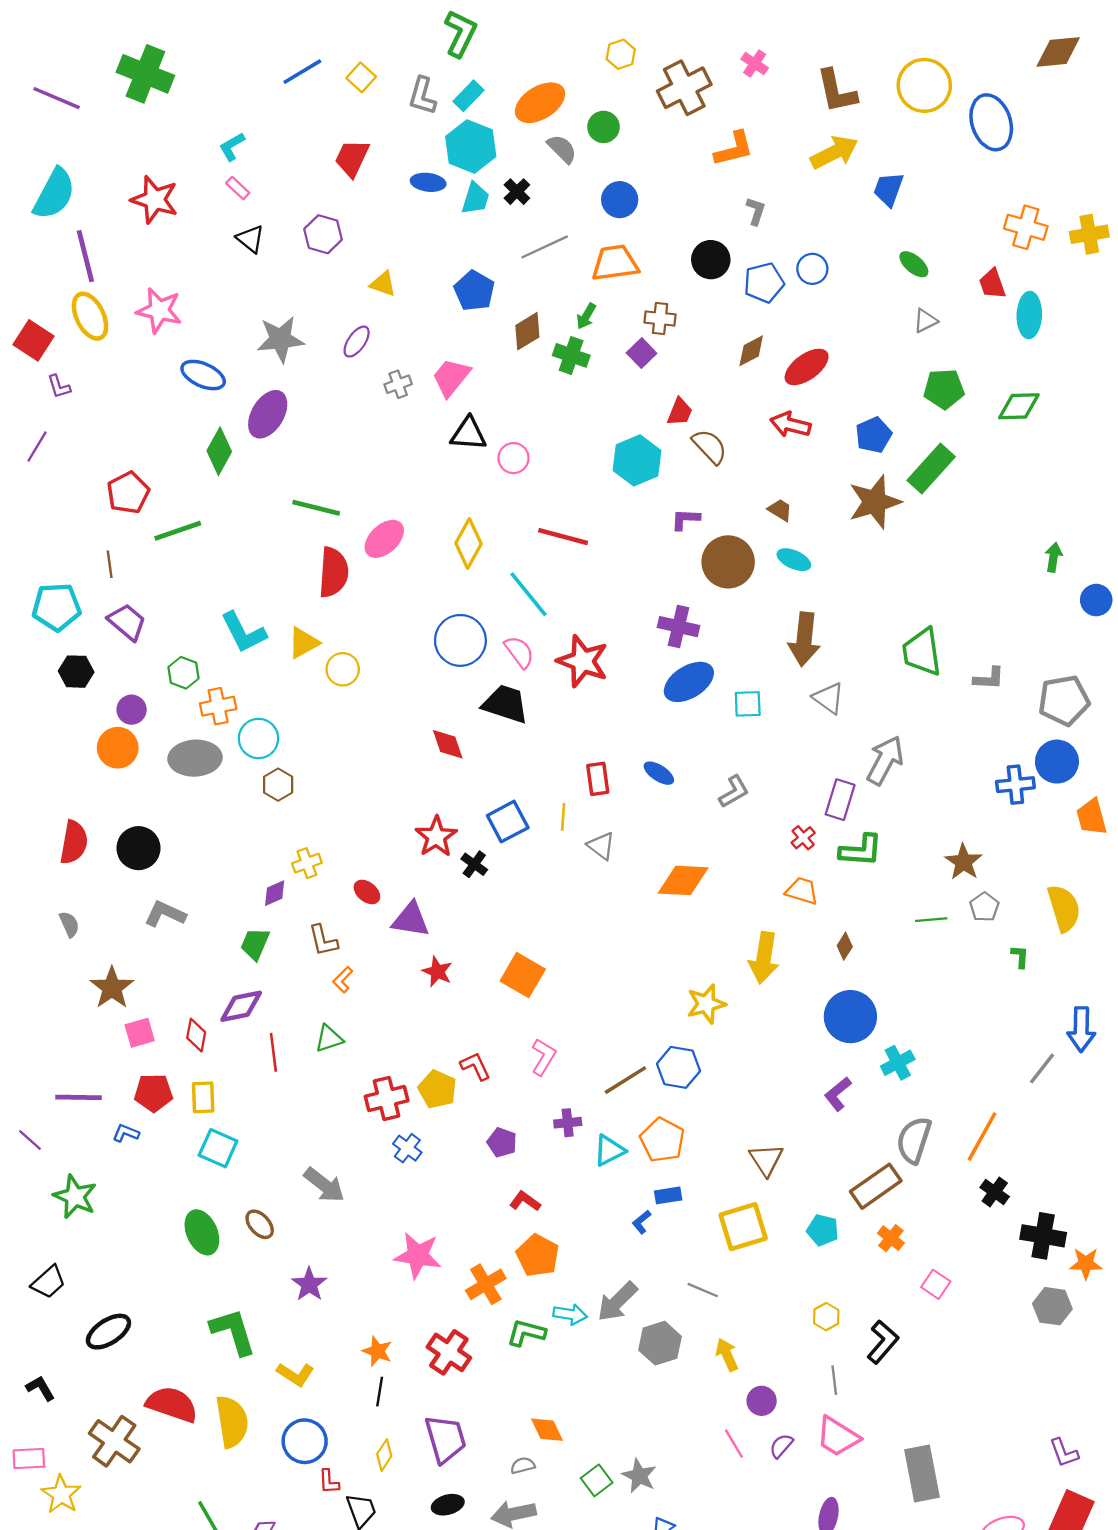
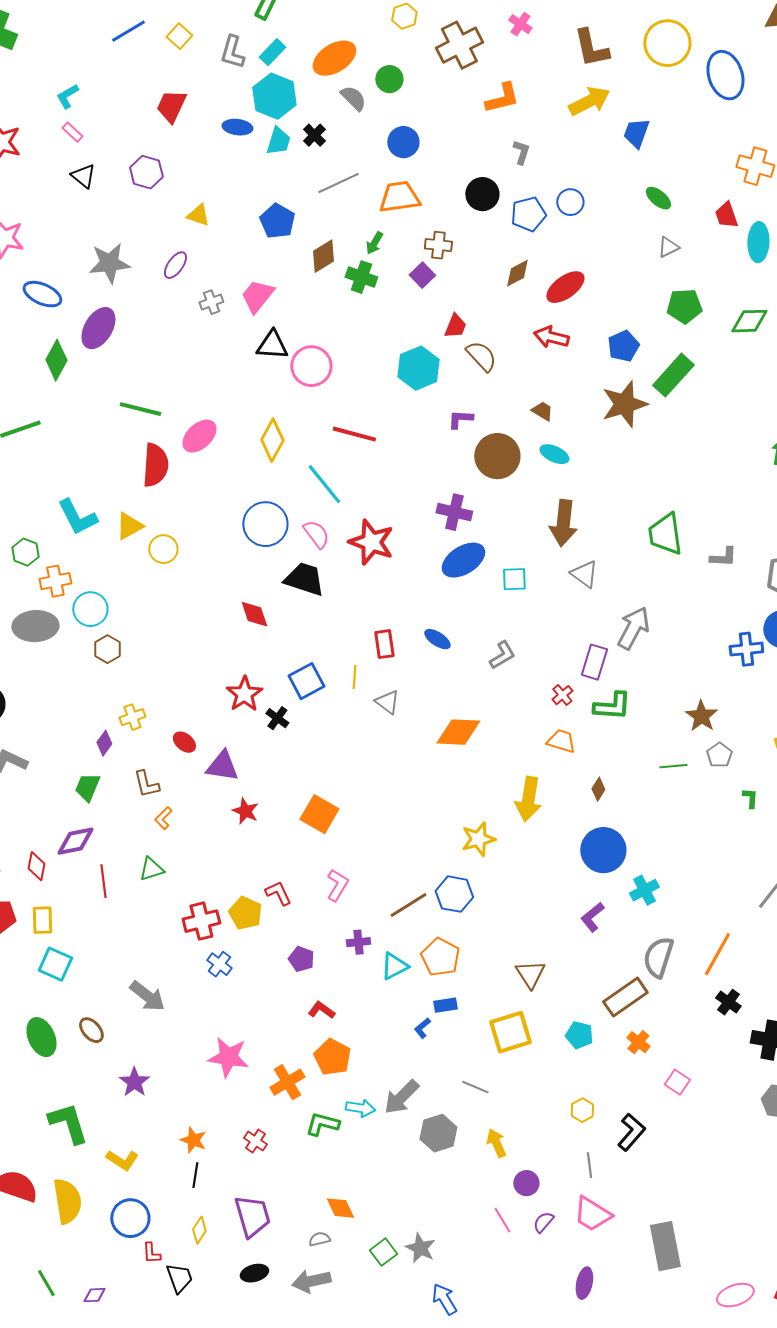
pink circle: (513, 458) -> (311, 366), size x1.5
purple diamond: (275, 893) -> (104, 743), turned -30
red cross: (449, 1352) -> (255, 1141), size x0.6

